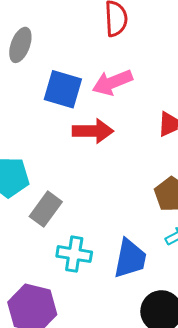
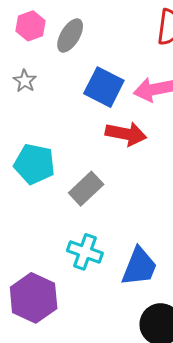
gray rectangle: (46, 209) -> (86, 189), moved

